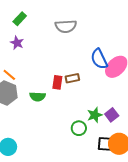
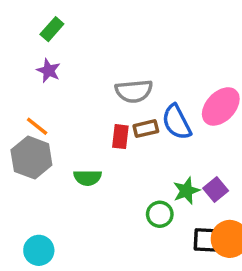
gray semicircle: (66, 26) -> (134, 91), moved
blue semicircle: (99, 59) -> (177, 122), moved
green semicircle: (38, 97) -> (87, 178), moved

